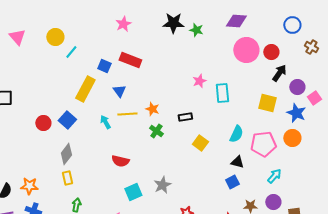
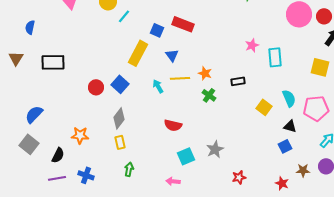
cyan semicircle: (236, 134) -> (289, 98), turned -48
yellow square: (200, 143) -> (264, 107), moved
orange star: (29, 186) -> (80, 135), moved

